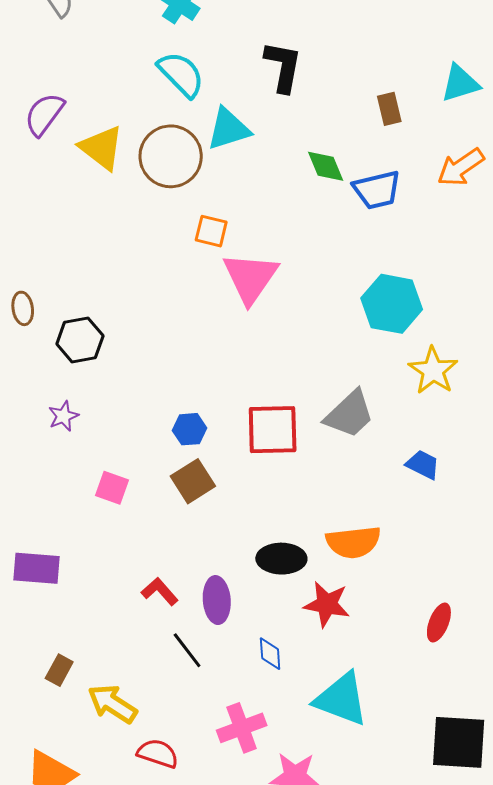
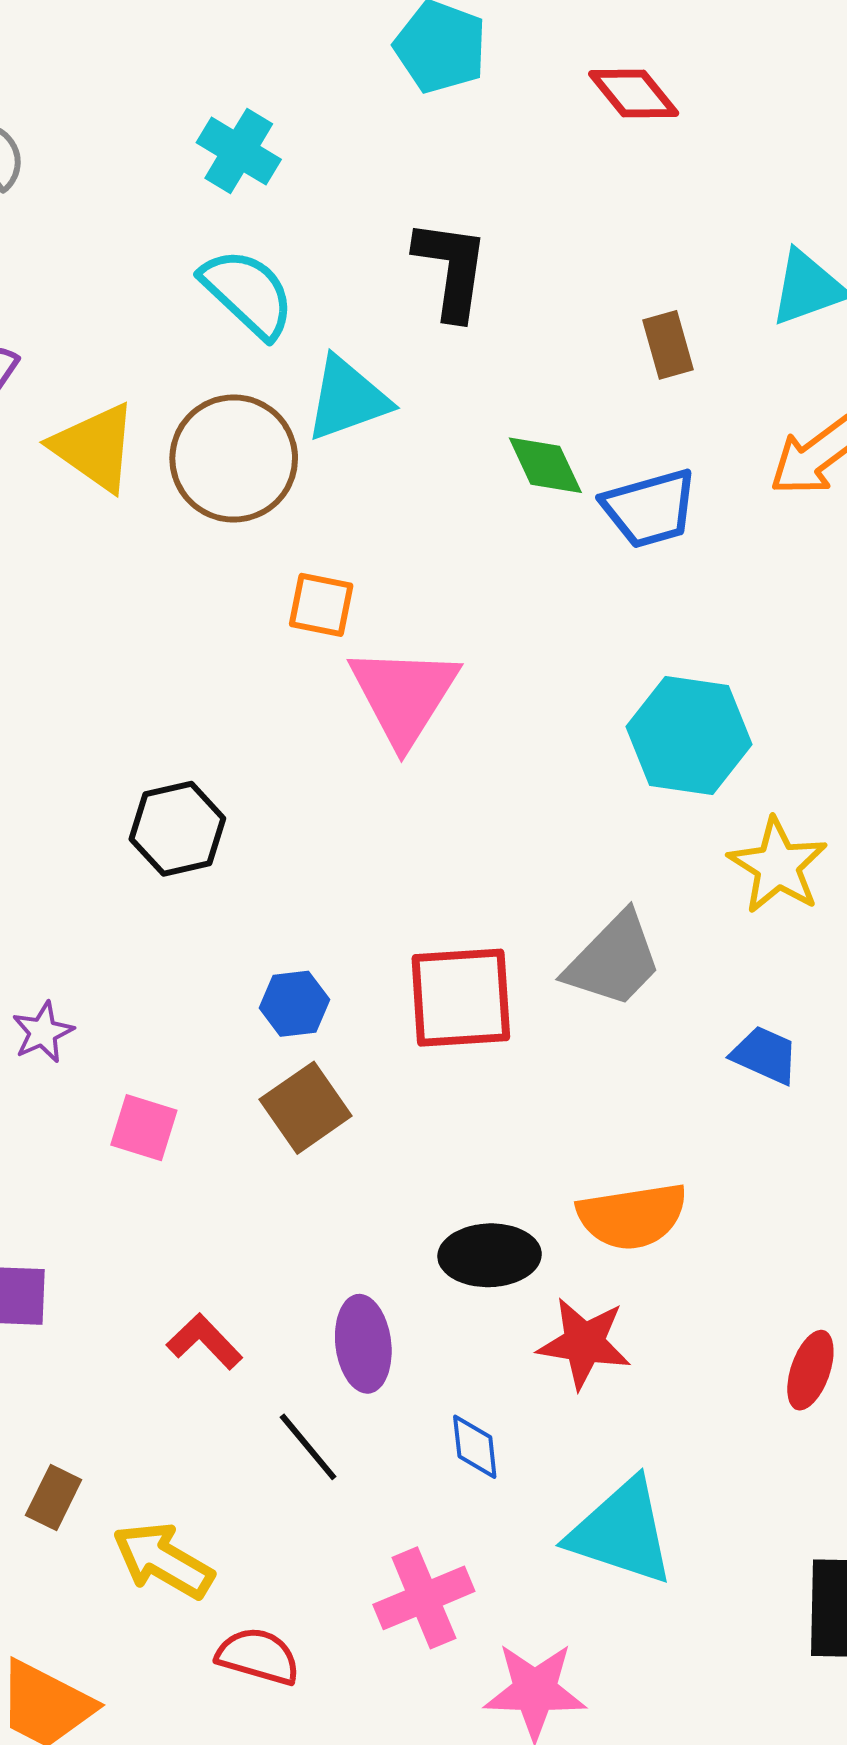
black hexagon: (80, 340) -> (177, 829), moved
purple star: (63, 416) -> (43, 1032), moved
red L-shape: (160, 591) -> (205, 1342), moved

